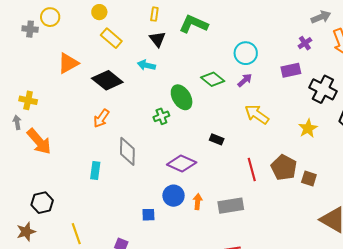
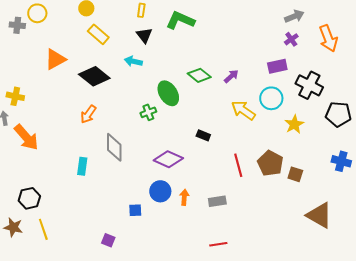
gray arrow: (321, 17) -> (294, 16), moved
cyan circle: (246, 53) -> (271, 98), moved
gray rectangle: (231, 206) -> (217, 201), size x0.7
brown star: (26, 232) -> (13, 227), turned 30
yellow line: (76, 234) -> (43, 229), moved

